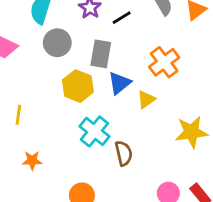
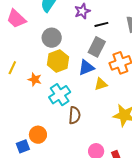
gray circle: (57, 43) -> (52, 38), moved
gray rectangle: (101, 54) -> (97, 47), moved
orange star: (32, 161) -> (35, 79), moved

